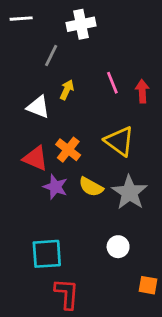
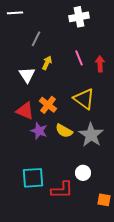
white cross: (81, 24) -> (79, 17), moved
white triangle: (38, 107) -> (27, 75), turned 36
red L-shape: (67, 294) -> (62, 190), moved, turned 85

